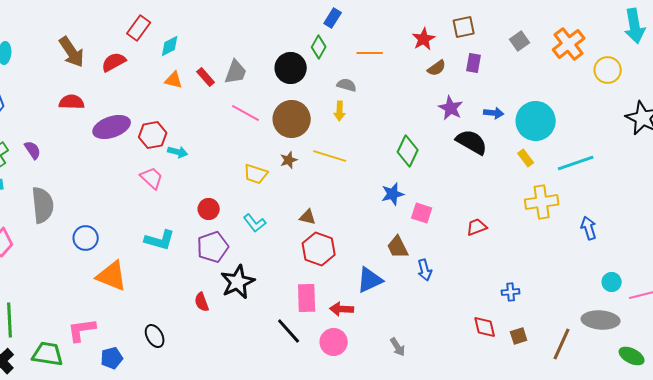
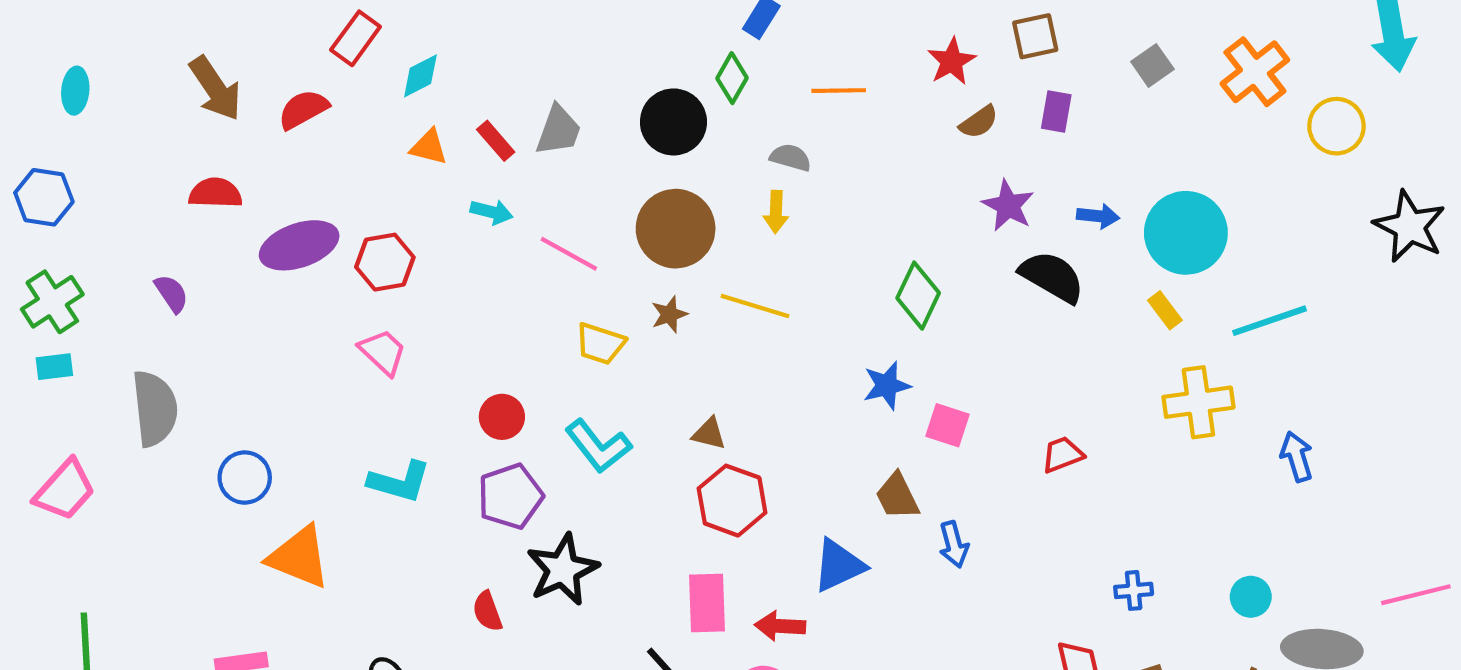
pink line: (246, 113) -> (569, 254), moved
purple semicircle: (33, 150) -> (172, 293), moved
cyan arrow: (178, 152) -> (492, 212), moved
cyan L-shape: (255, 223) -> (598, 446), size x1.4
cyan circle: (612, 282) -> (1251, 597), moved

